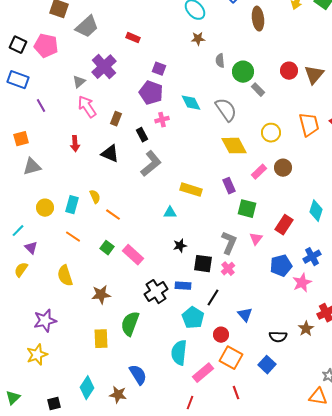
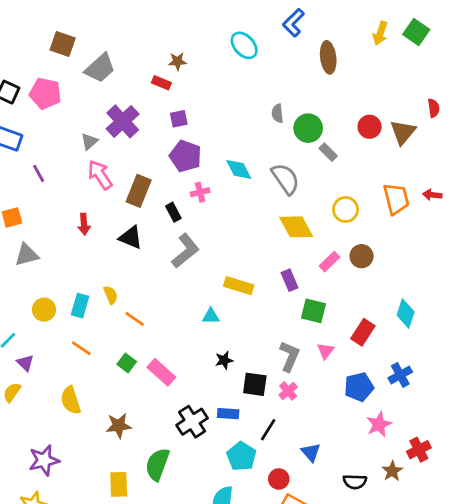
brown star: (198, 39) -> (177, 61), moved
purple square: (159, 69) -> (179, 119), moved, turned -32
brown rectangle: (116, 119) -> (139, 191), size x1.6
pink star: (302, 283) -> (379, 424), moved

